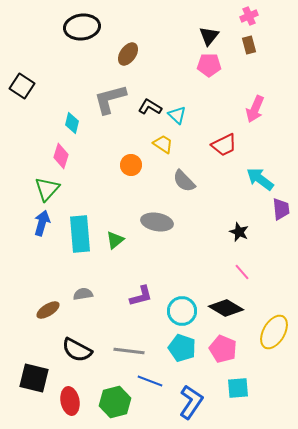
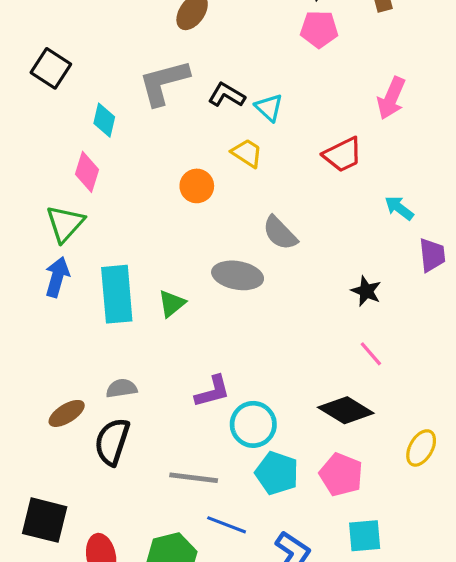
black square: (22, 86) -> (51, 68), moved
cyan arrow: (260, 179) -> (399, 208), size x0.7
gray semicircle: (184, 181) -> (280, 233), moved
cyan circle: (182, 311) -> (253, 424), moved
yellow ellipse: (274, 332) -> (421, 448), size x0.7
black semicircle: (77, 350) -> (112, 442), moved, turned 80

